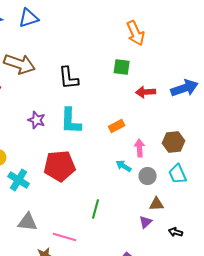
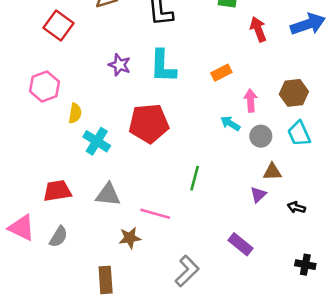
red arrow: (146, 92) -> (258, 29), turned 72

